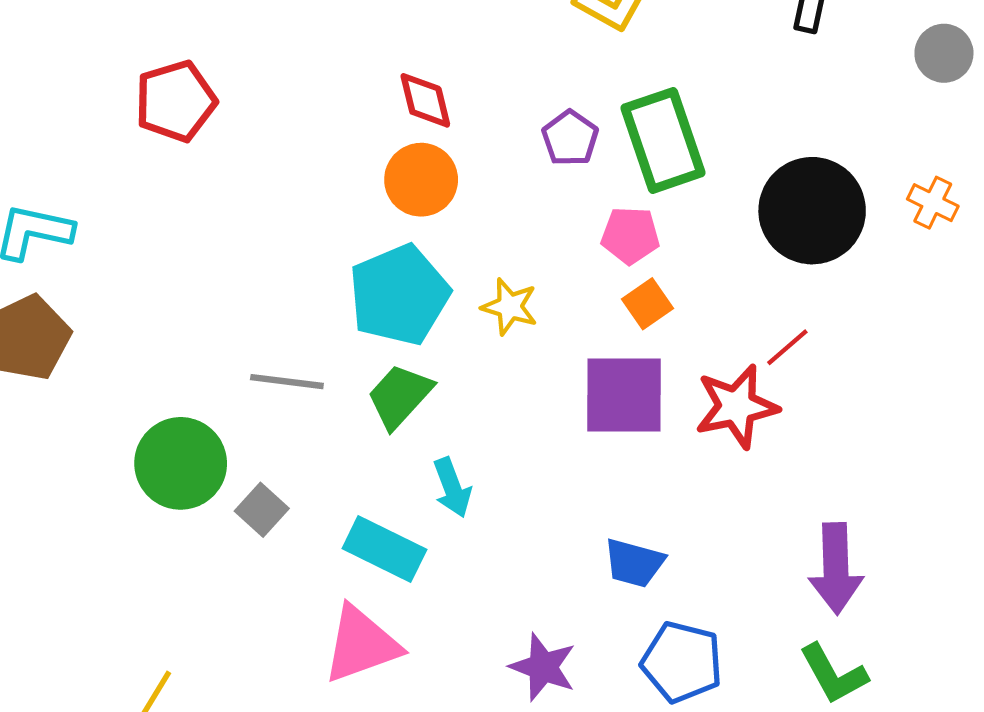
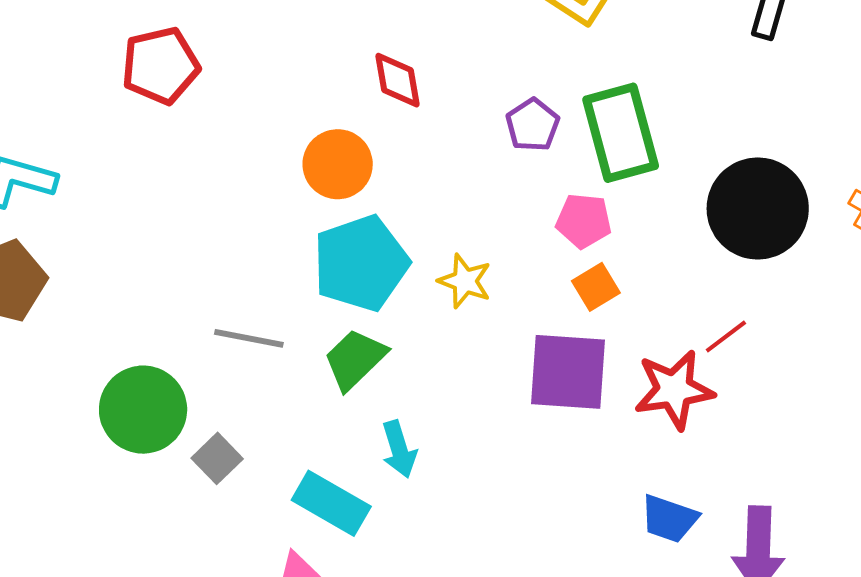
orange circle: (421, 180) -> (338, 164), moved
blue trapezoid: (634, 563) -> (669, 519), moved

